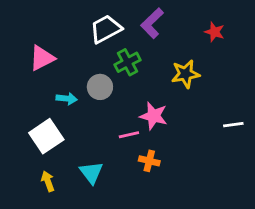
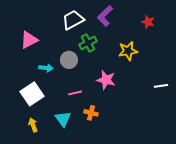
pink line: (129, 135) -> (75, 93), moved
orange cross: (149, 161) -> (91, 113), moved

